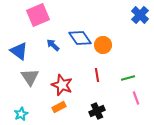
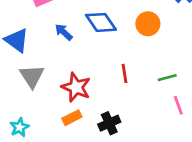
orange circle: (103, 45) -> (148, 24), moved
black cross: (97, 111) -> (109, 123), moved

